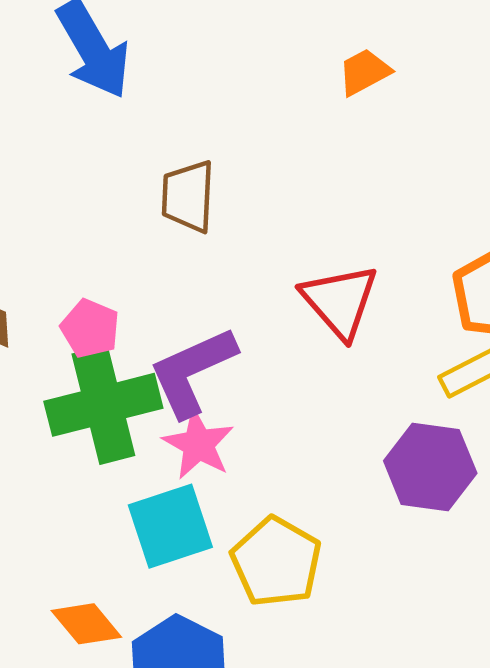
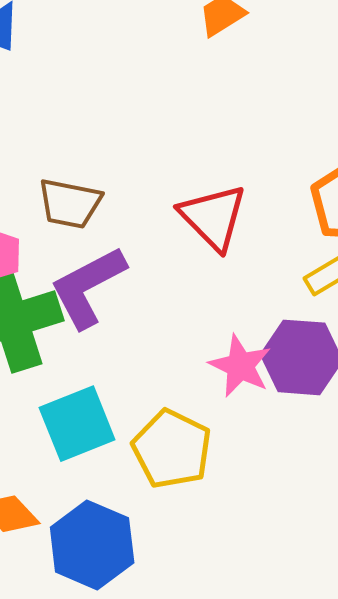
brown trapezoid: (188, 196) -> (70, 204), moved, turned -78
pink star: (198, 444) -> (240, 366), moved

